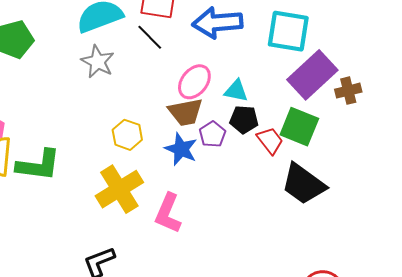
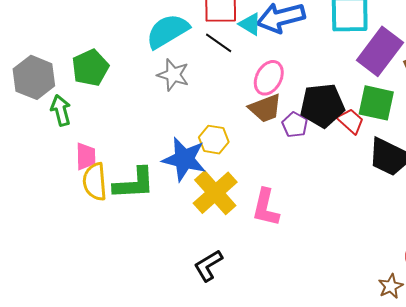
cyan triangle: (236, 91) -> (250, 24), moved, turned 30
black pentagon: (244, 120) -> (322, 105), size x1.6
blue star: (181, 149) -> (184, 159), moved, size x1.4

